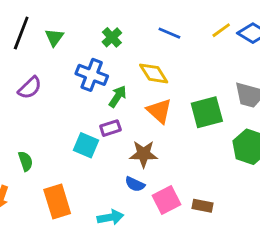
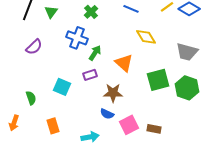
yellow diamond: (154, 73) -> (146, 37), moved
green square: (207, 112) -> (158, 80), moved
cyan square: (86, 145) -> (62, 87), moved
orange rectangle: (57, 201) -> (53, 126), size x0.7

